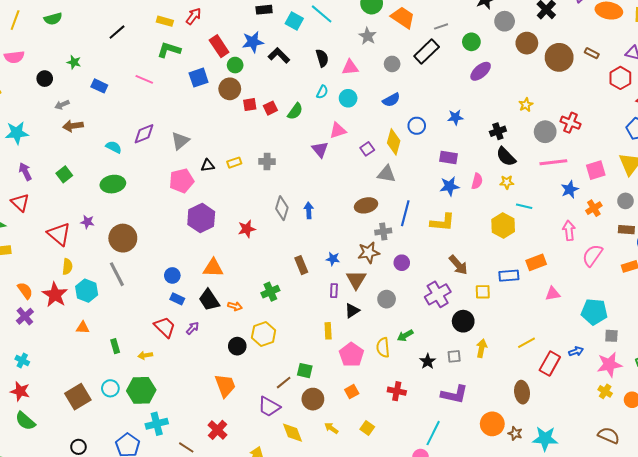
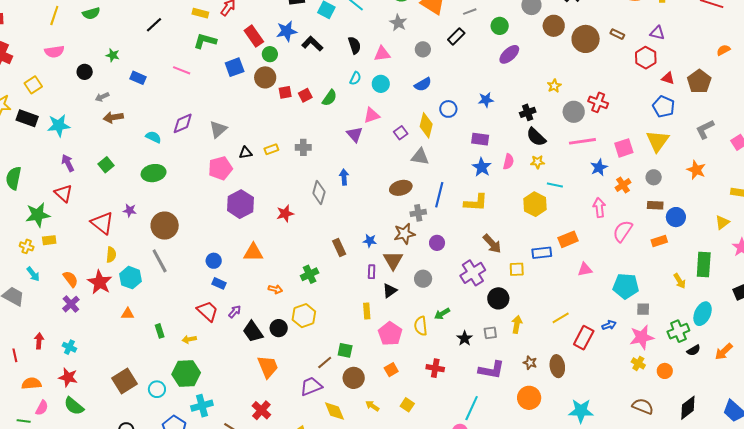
black rectangle: (427, 52) -> (456, 36), size x0.7
blue star: (450, 186) -> (482, 167), turned -30
blue arrow: (309, 210) -> (344, 177), moved
black trapezoid: (209, 300) -> (253, 332), moved
cyan circle: (110, 388) -> (157, 389), moved
purple trapezoid: (269, 407) -> (311, 386), turned 130
brown star: (515, 433) -> (530, 363), moved

